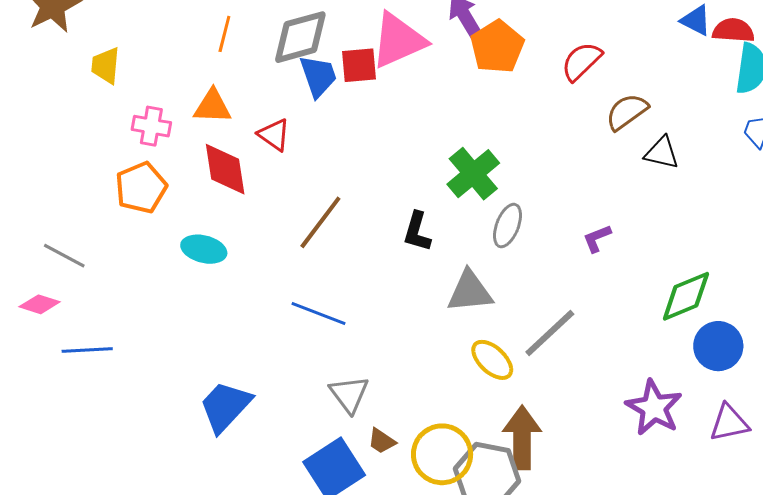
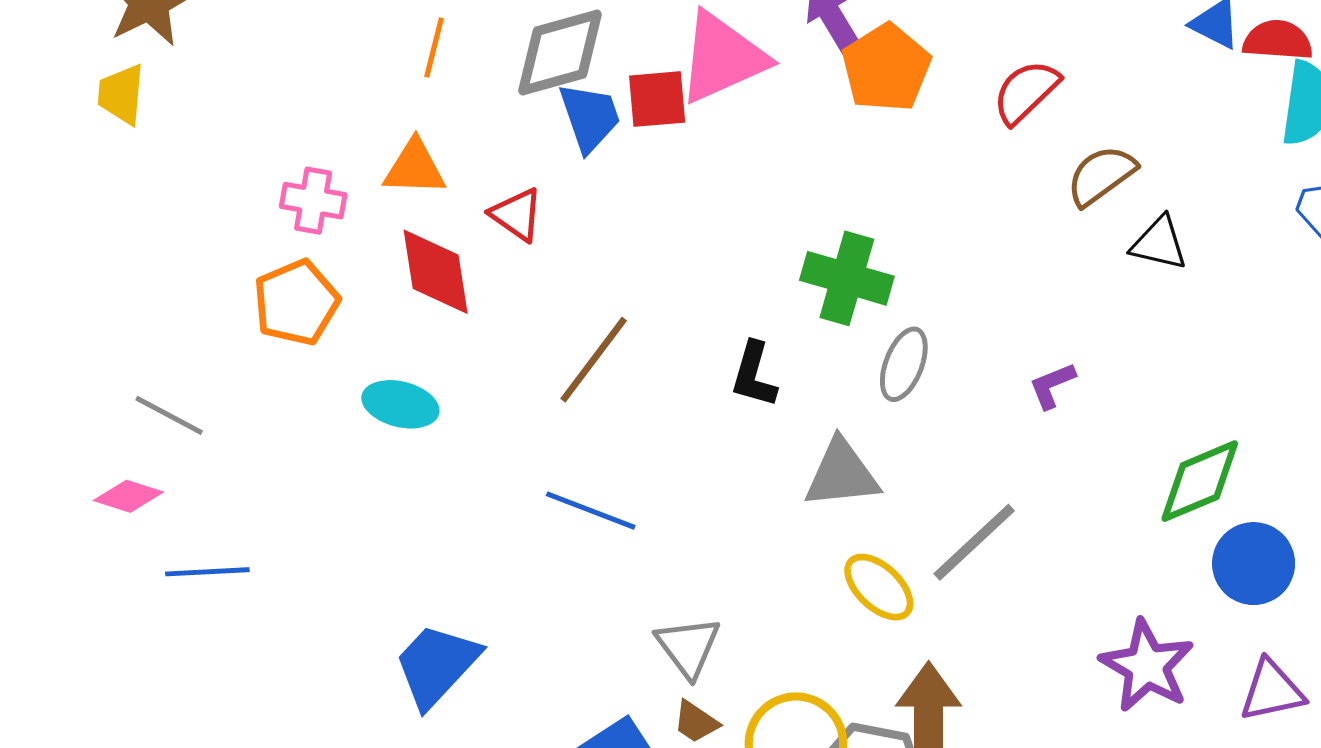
yellow trapezoid: (106, 66) -> (121, 94), moved
green cross: (473, 174) -> (847, 278), turned -34
gray triangle: (349, 394) -> (688, 647), moved

